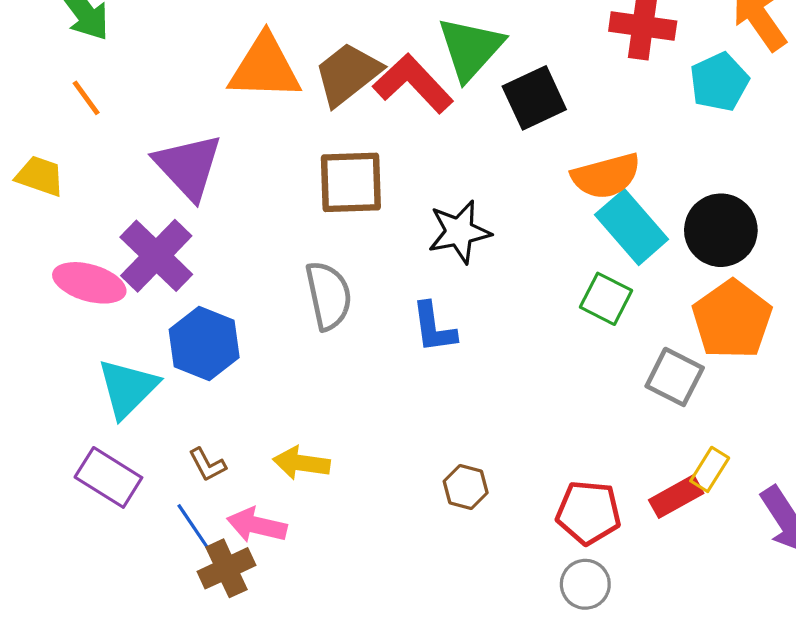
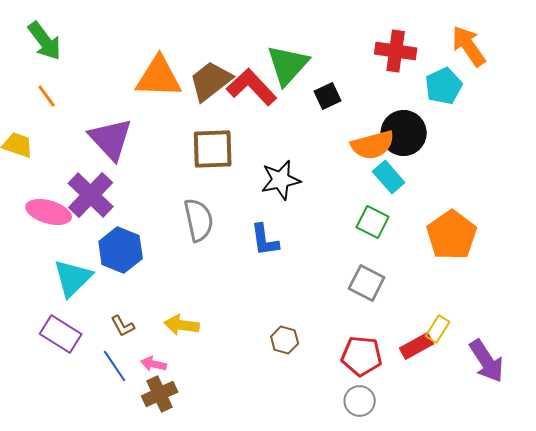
black square: (534, 98) -> (328, 96), size x0.7
cyan rectangle: (632, 227) -> (389, 177), size x0.7
black circle: (721, 230) -> (404, 133), moved
gray square: (675, 377) -> (367, 283), moved
pink arrow: (257, 525) -> (154, 364), size x0.7
brown cross: (226, 568) -> (160, 394), moved

